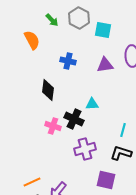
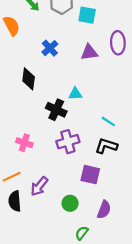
blue cross: (68, 61) -> (50, 48), turned 35
pink cross: (53, 126) -> (24, 143), moved
cyan line: (123, 130) -> (108, 121), turned -72

